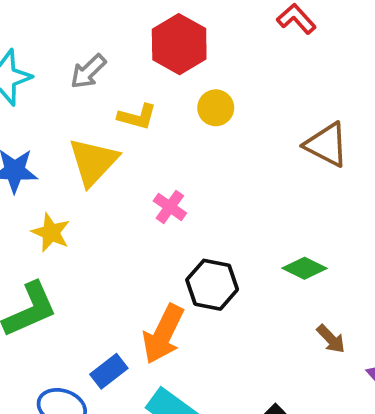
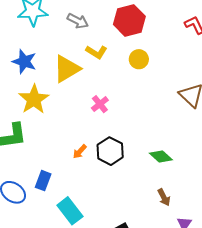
gray arrow: (88, 71) -> (78, 21), turned -125
yellow star: (51, 233) -> (34, 99), size x1.4
orange arrow: (163, 334) -> (80, 152), moved, size x0.5
blue rectangle: (109, 371) -> (43, 181), turned -48

